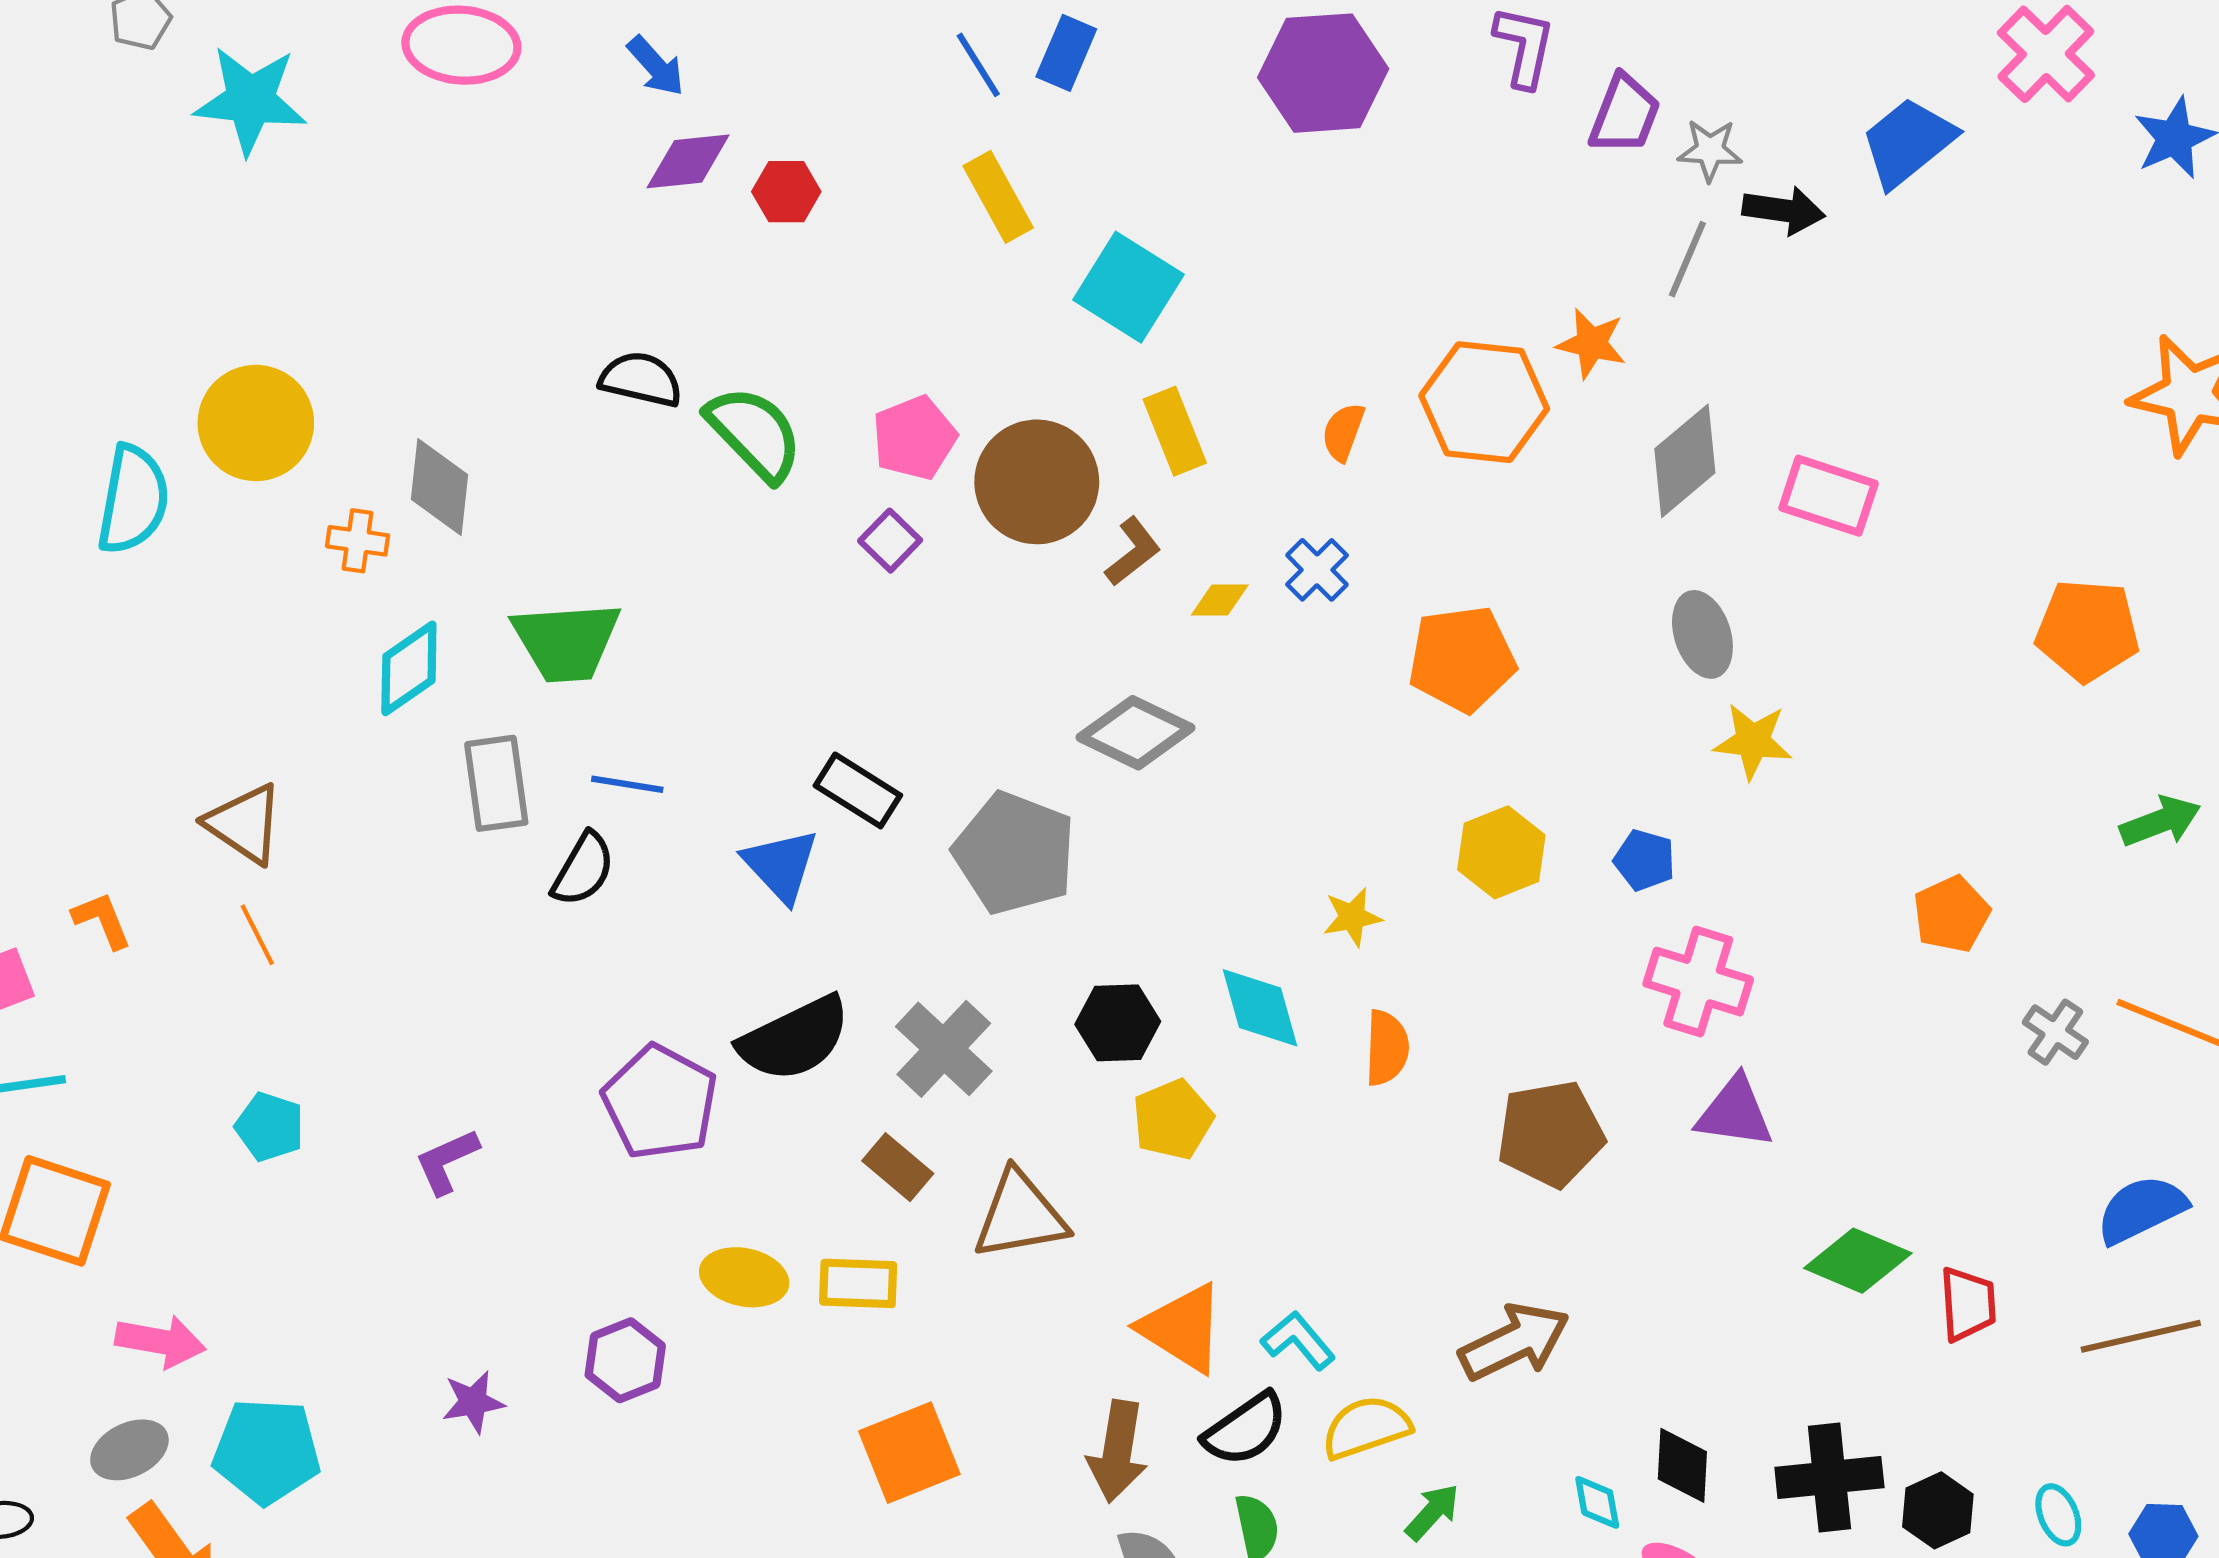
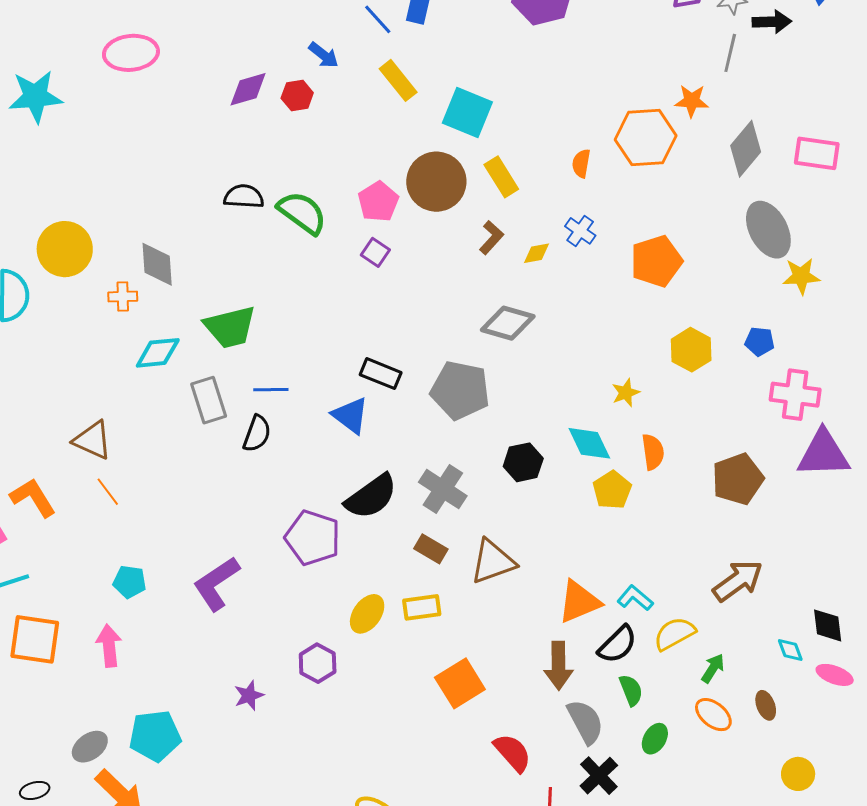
blue arrow: (656, 66) -> (324, 55), moved
brown circle: (1037, 482) -> (436, 182), moved
gray ellipse: (1702, 634) -> (768, 230), size x1.4
cyan diamond: (409, 668) -> (158, 353), turned 39
orange L-shape: (102, 920) -> (33, 498), size x1.5
purple triangle: (1735, 1113) -> (823, 454), size x1.4
yellow pentagon: (1173, 1120) -> (612, 490), moved
purple L-shape: (447, 1161) -> (216, 583), size x1.6
yellow ellipse: (744, 1277) -> (367, 614), turned -57
orange triangle: (1182, 1328) -> (579, 602), turned -45
pink arrow: (160, 1341) -> (109, 646), moved, turned -96

